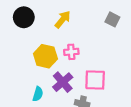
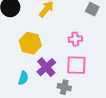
pink cross: (71, 52) -> (75, 39), moved

